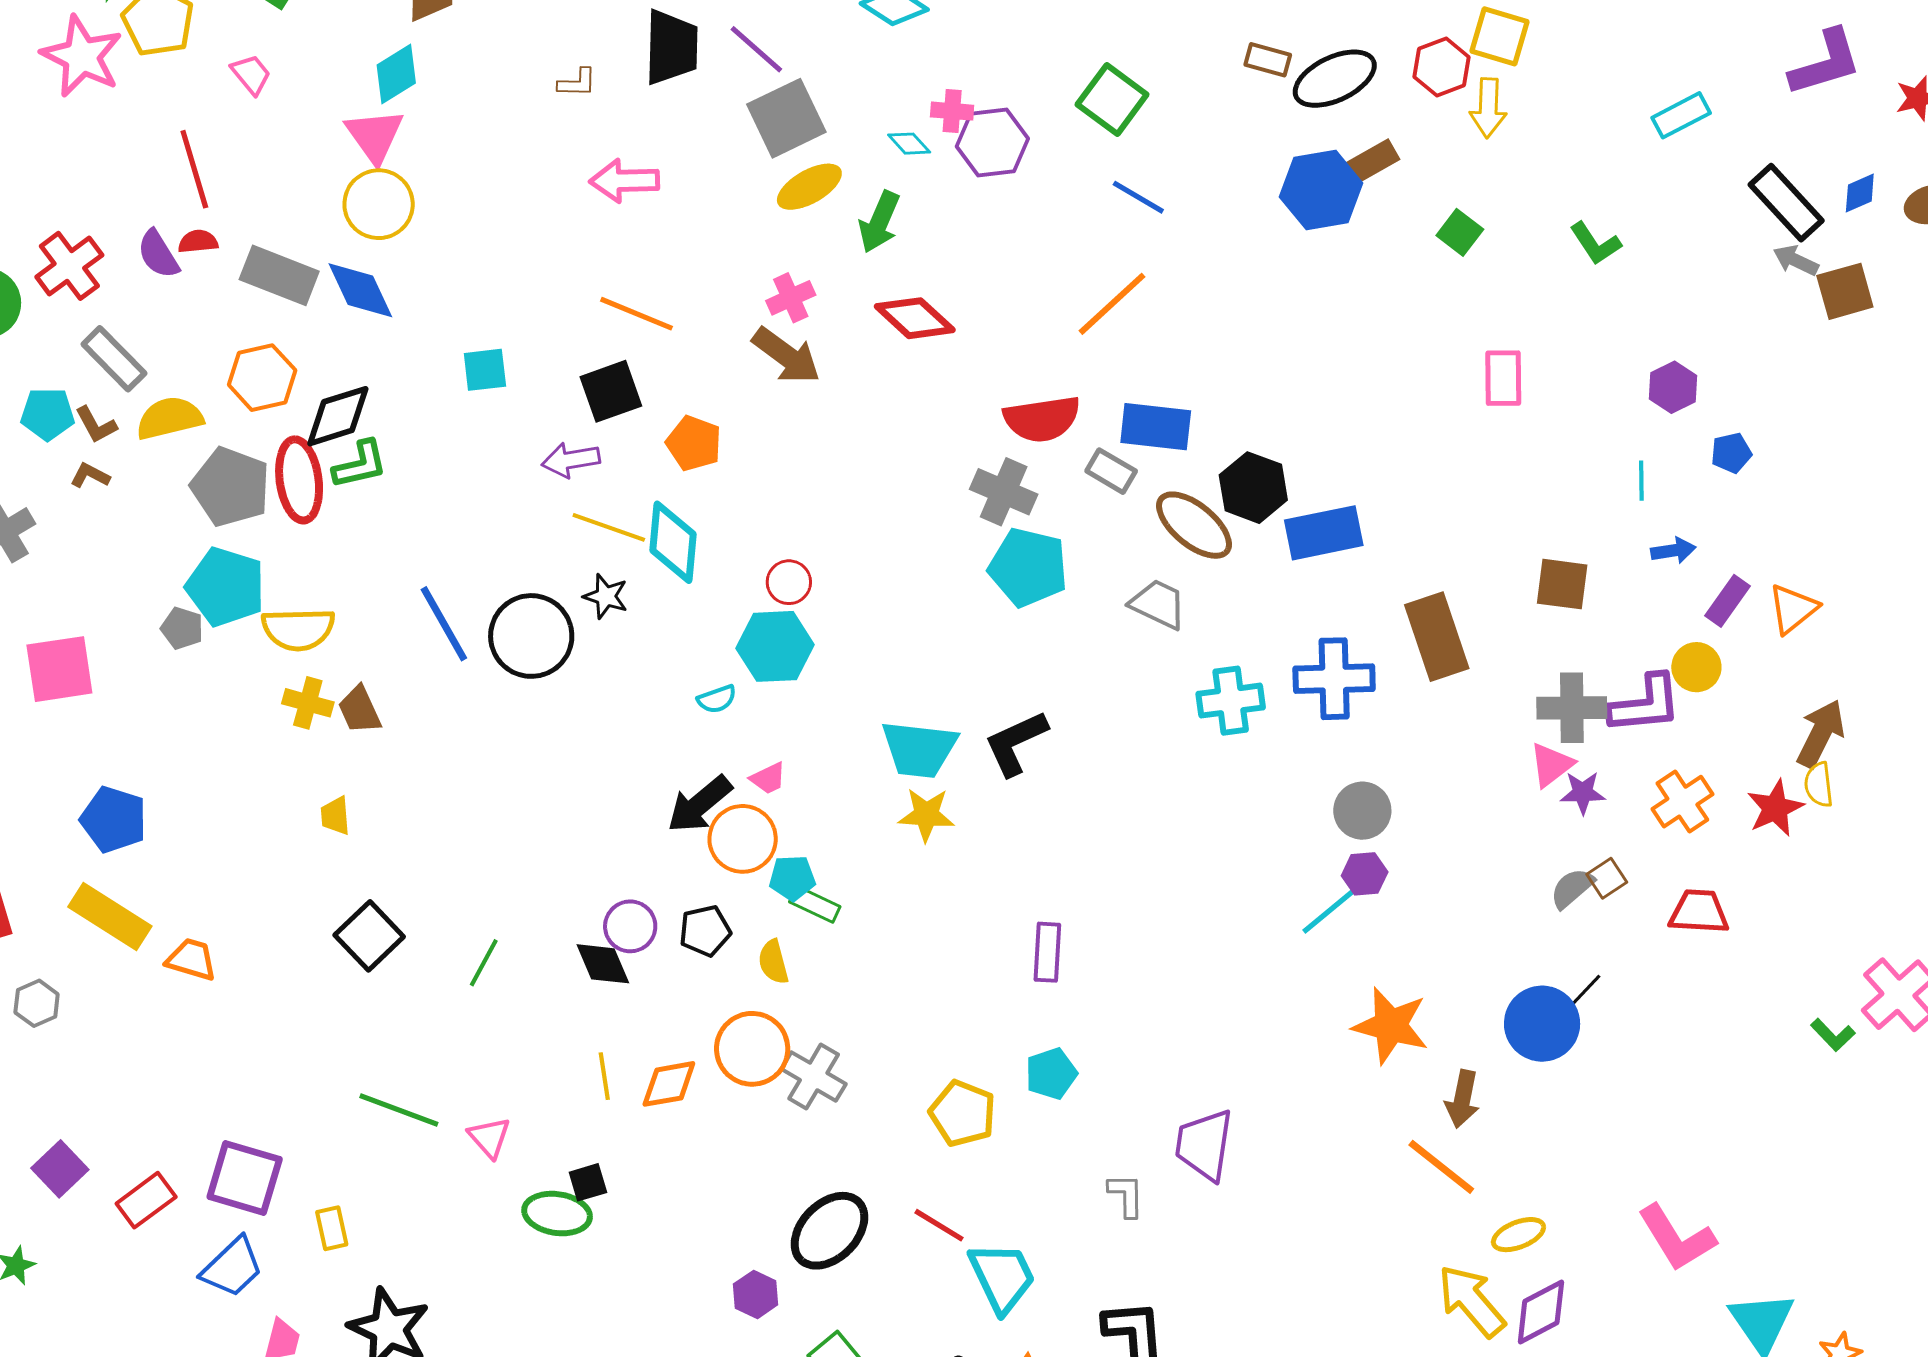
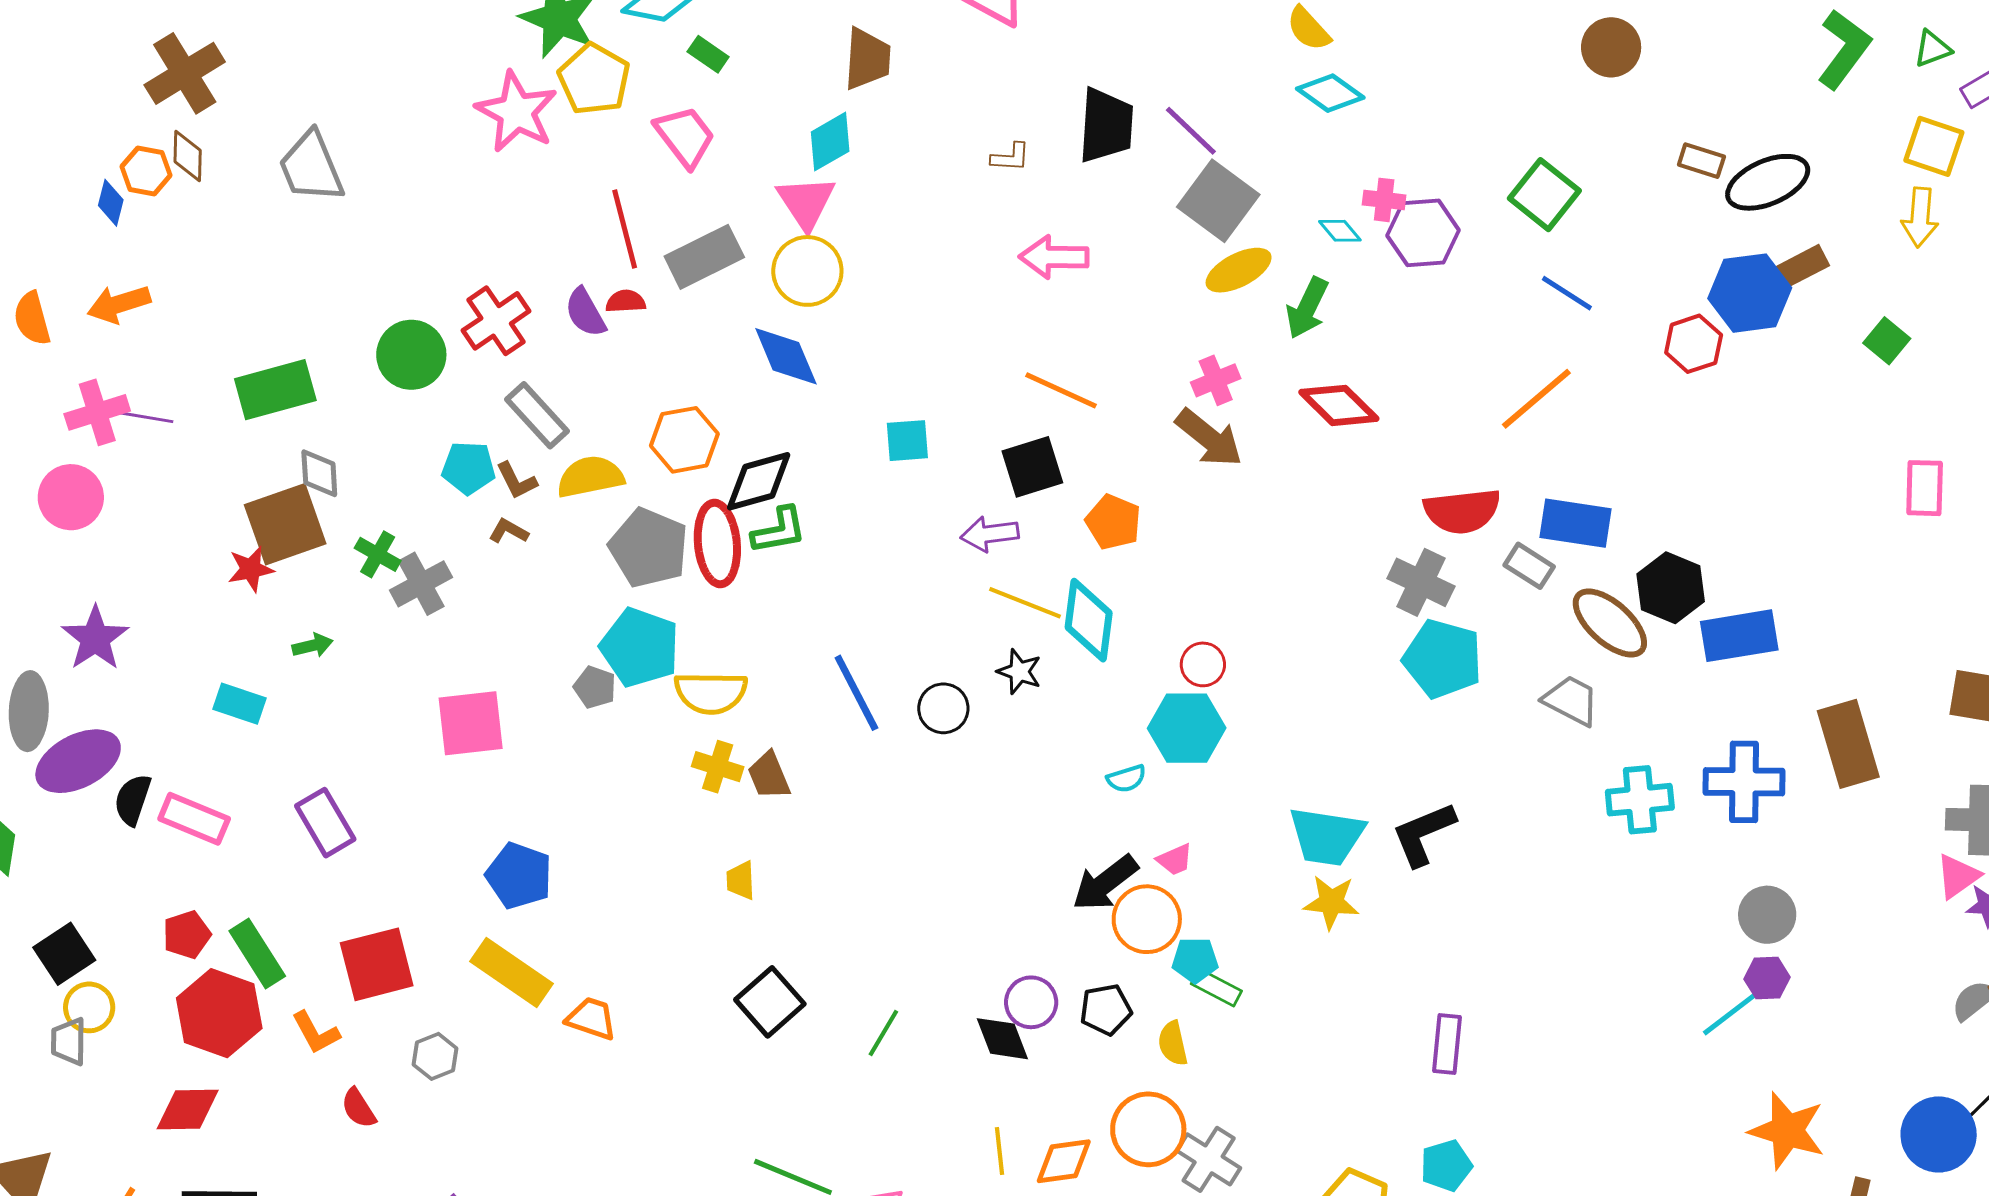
red hexagon: (1442, 67) -> (1694, 344), moved
pink trapezoid: (251, 74) -> (685, 136), size x1.5
gray square: (786, 118) -> (1218, 201), turned -30
gray rectangle: (279, 275) -> (704, 257), moved, turned -50
black circle: (531, 636) -> (943, 708), size x0.6

